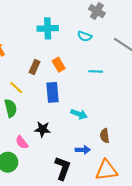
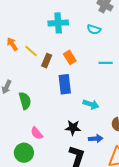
yellow line: (16, 88) -> (31, 51), moved
black star: (43, 129) -> (73, 128), moved

